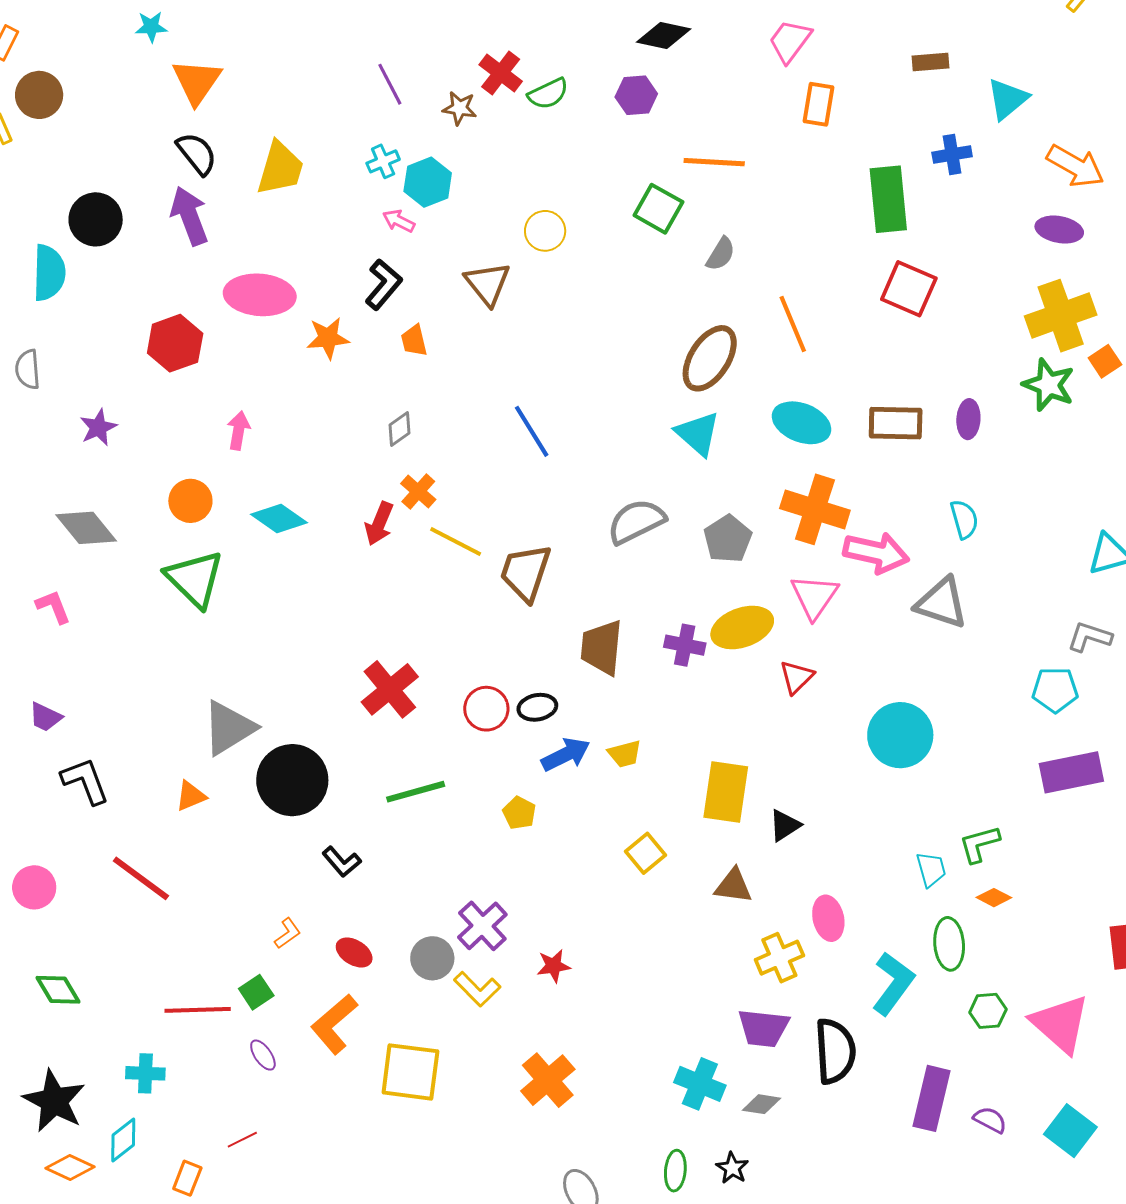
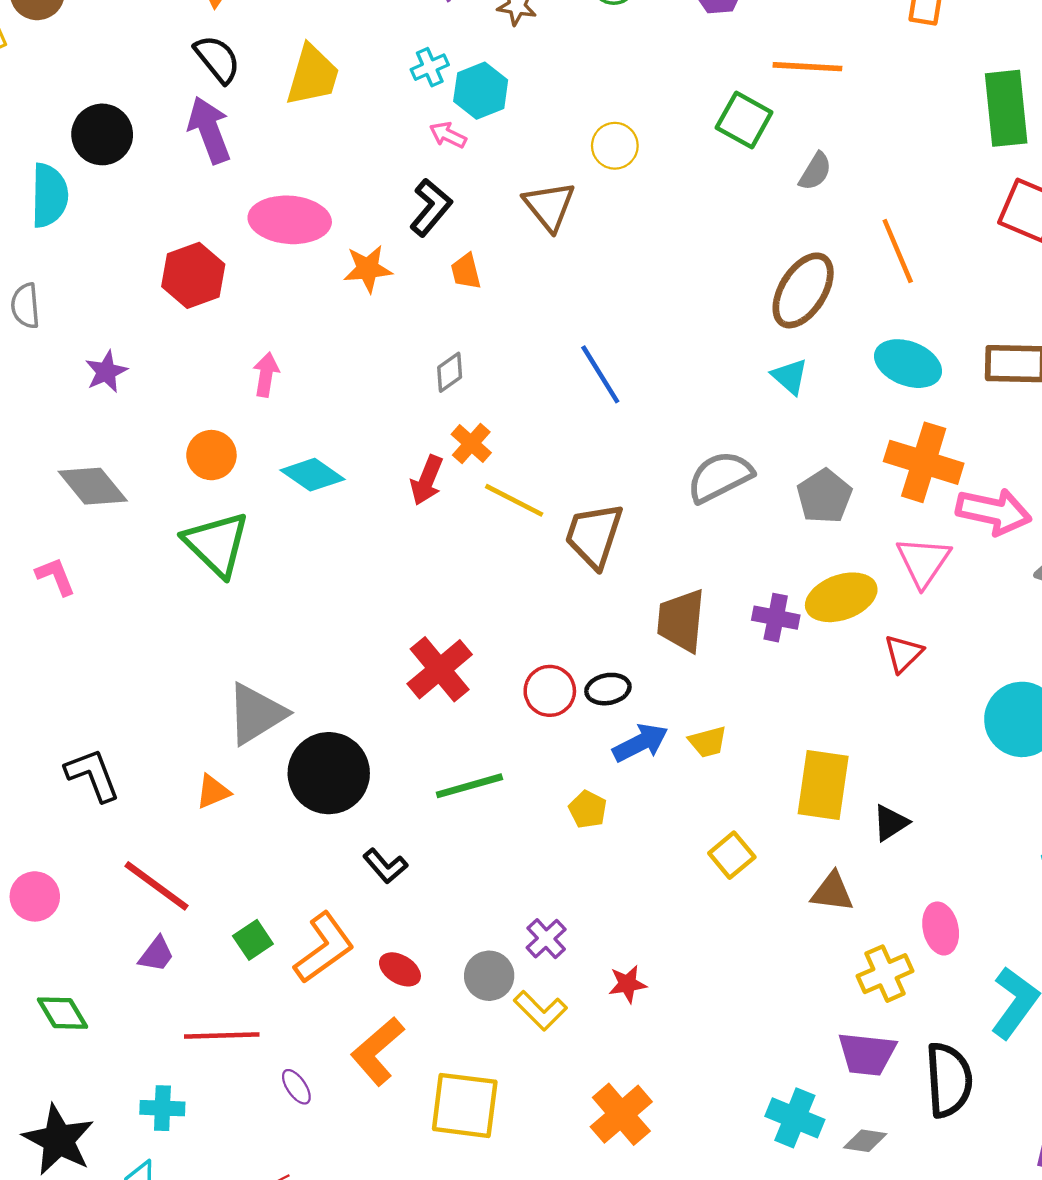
cyan triangle: (698, 434) -> (790, 376), size x0.7
purple trapezoid: (45, 717) -> (156, 954), moved, turned -78
purple cross: (482, 926) -> (546, 939), size x0.7
orange L-shape: (288, 933) -> (324, 948), size x2.0
green square: (256, 992) -> (253, 940), moved

